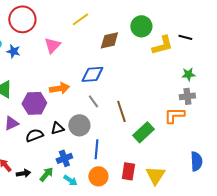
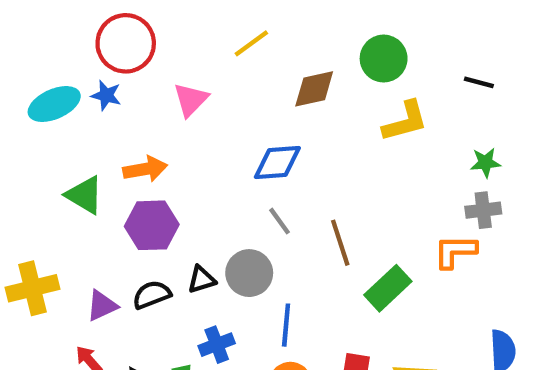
yellow L-shape: (162, 45) -> (405, 121), moved
blue star: (13, 51) -> (106, 95), moved
orange arrow: (59, 88) -> (145, 169), moved
purple triangle: (11, 123) -> (102, 306), moved

